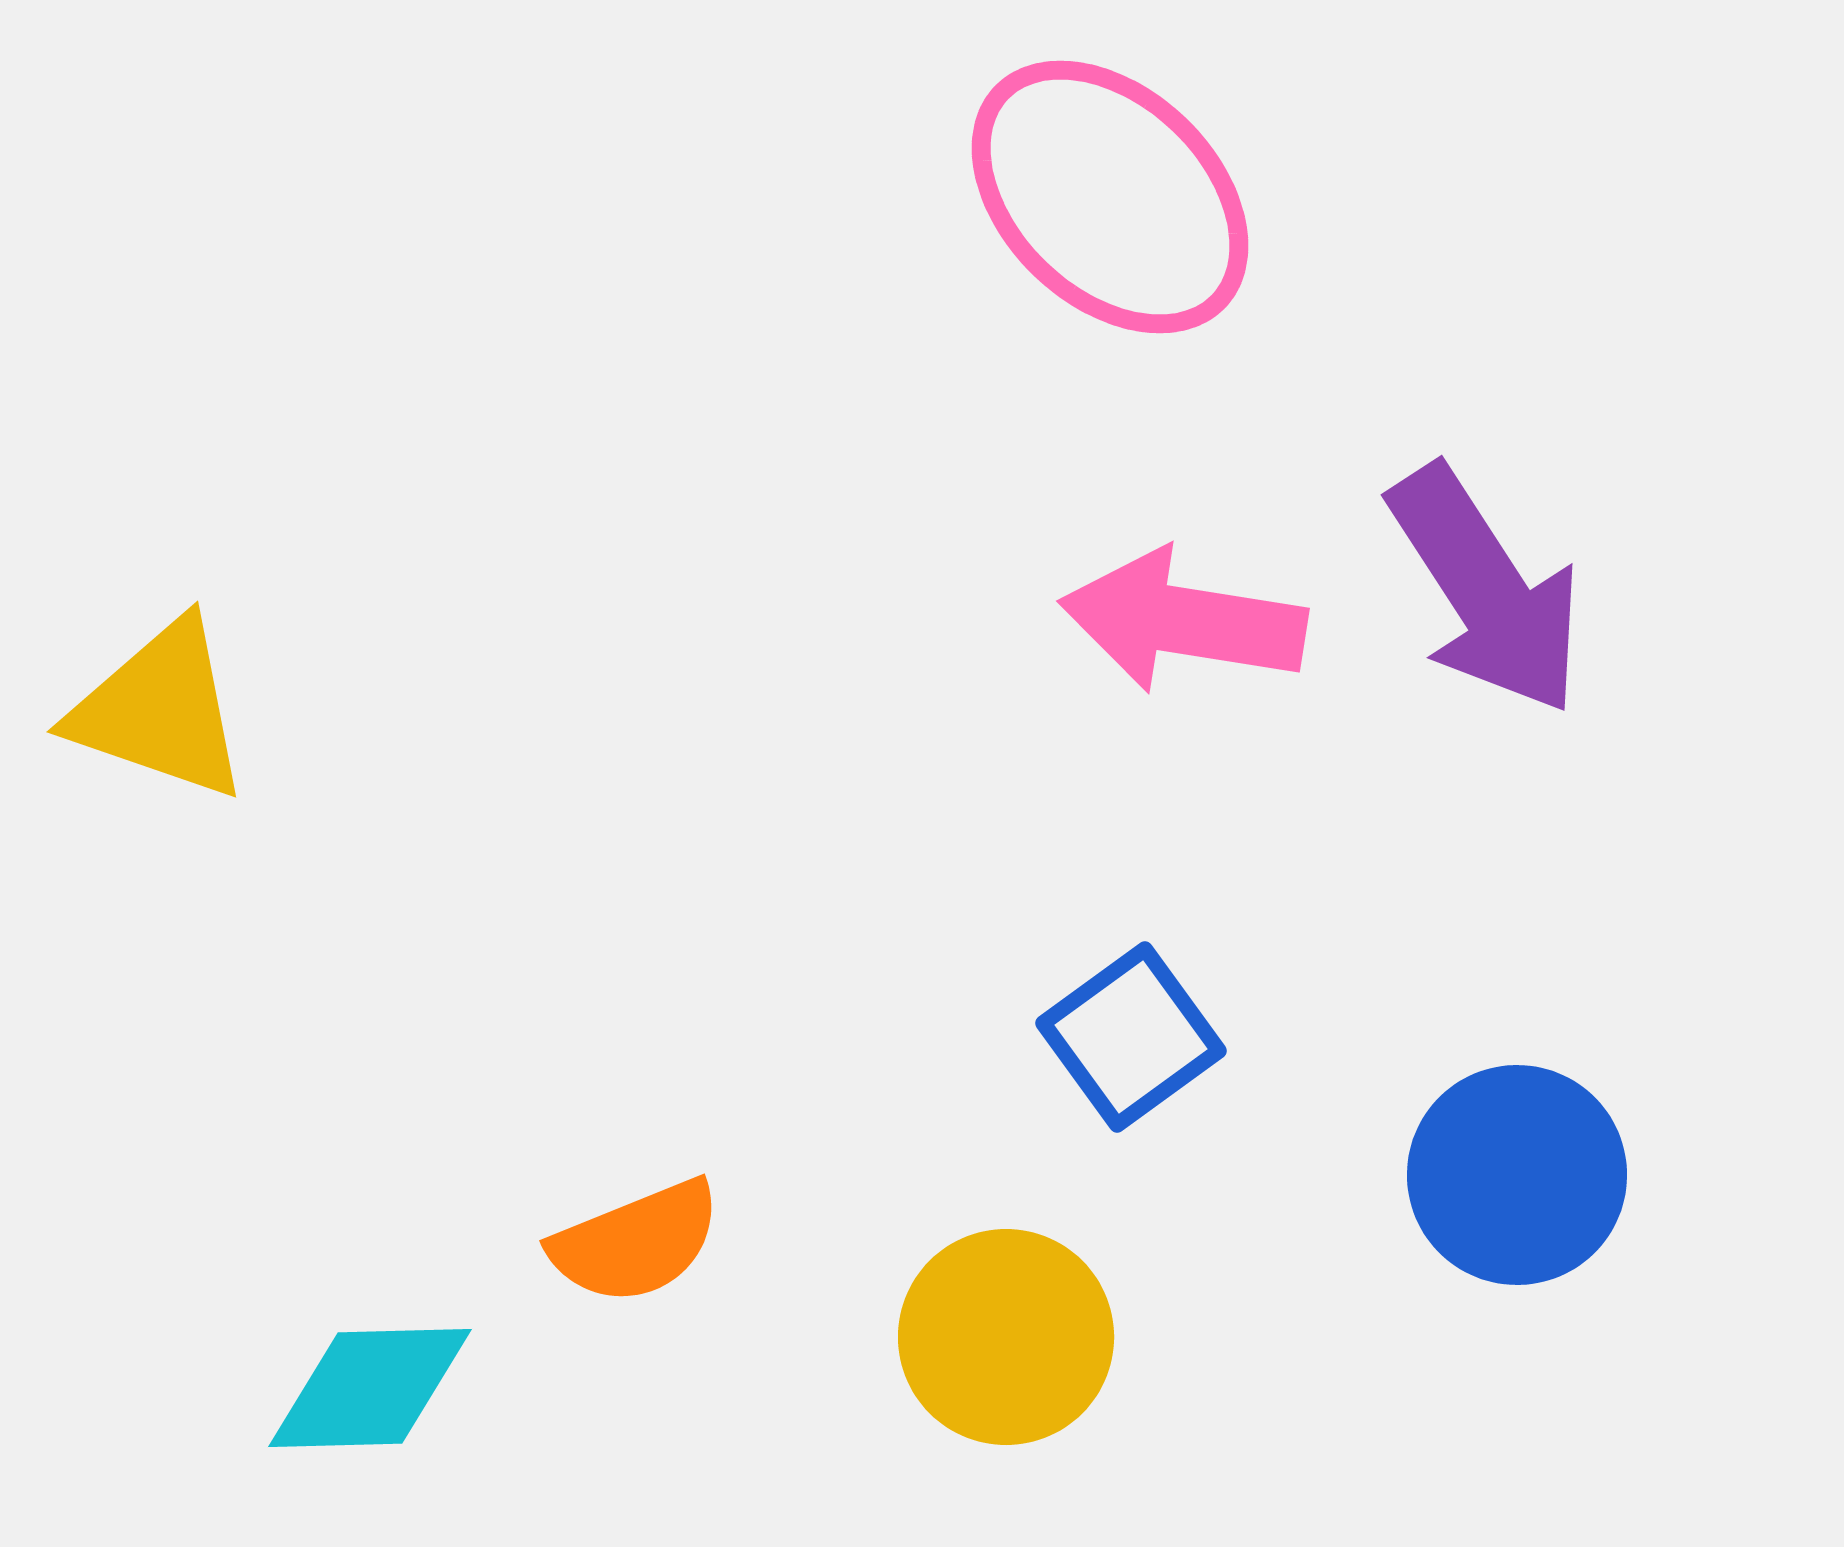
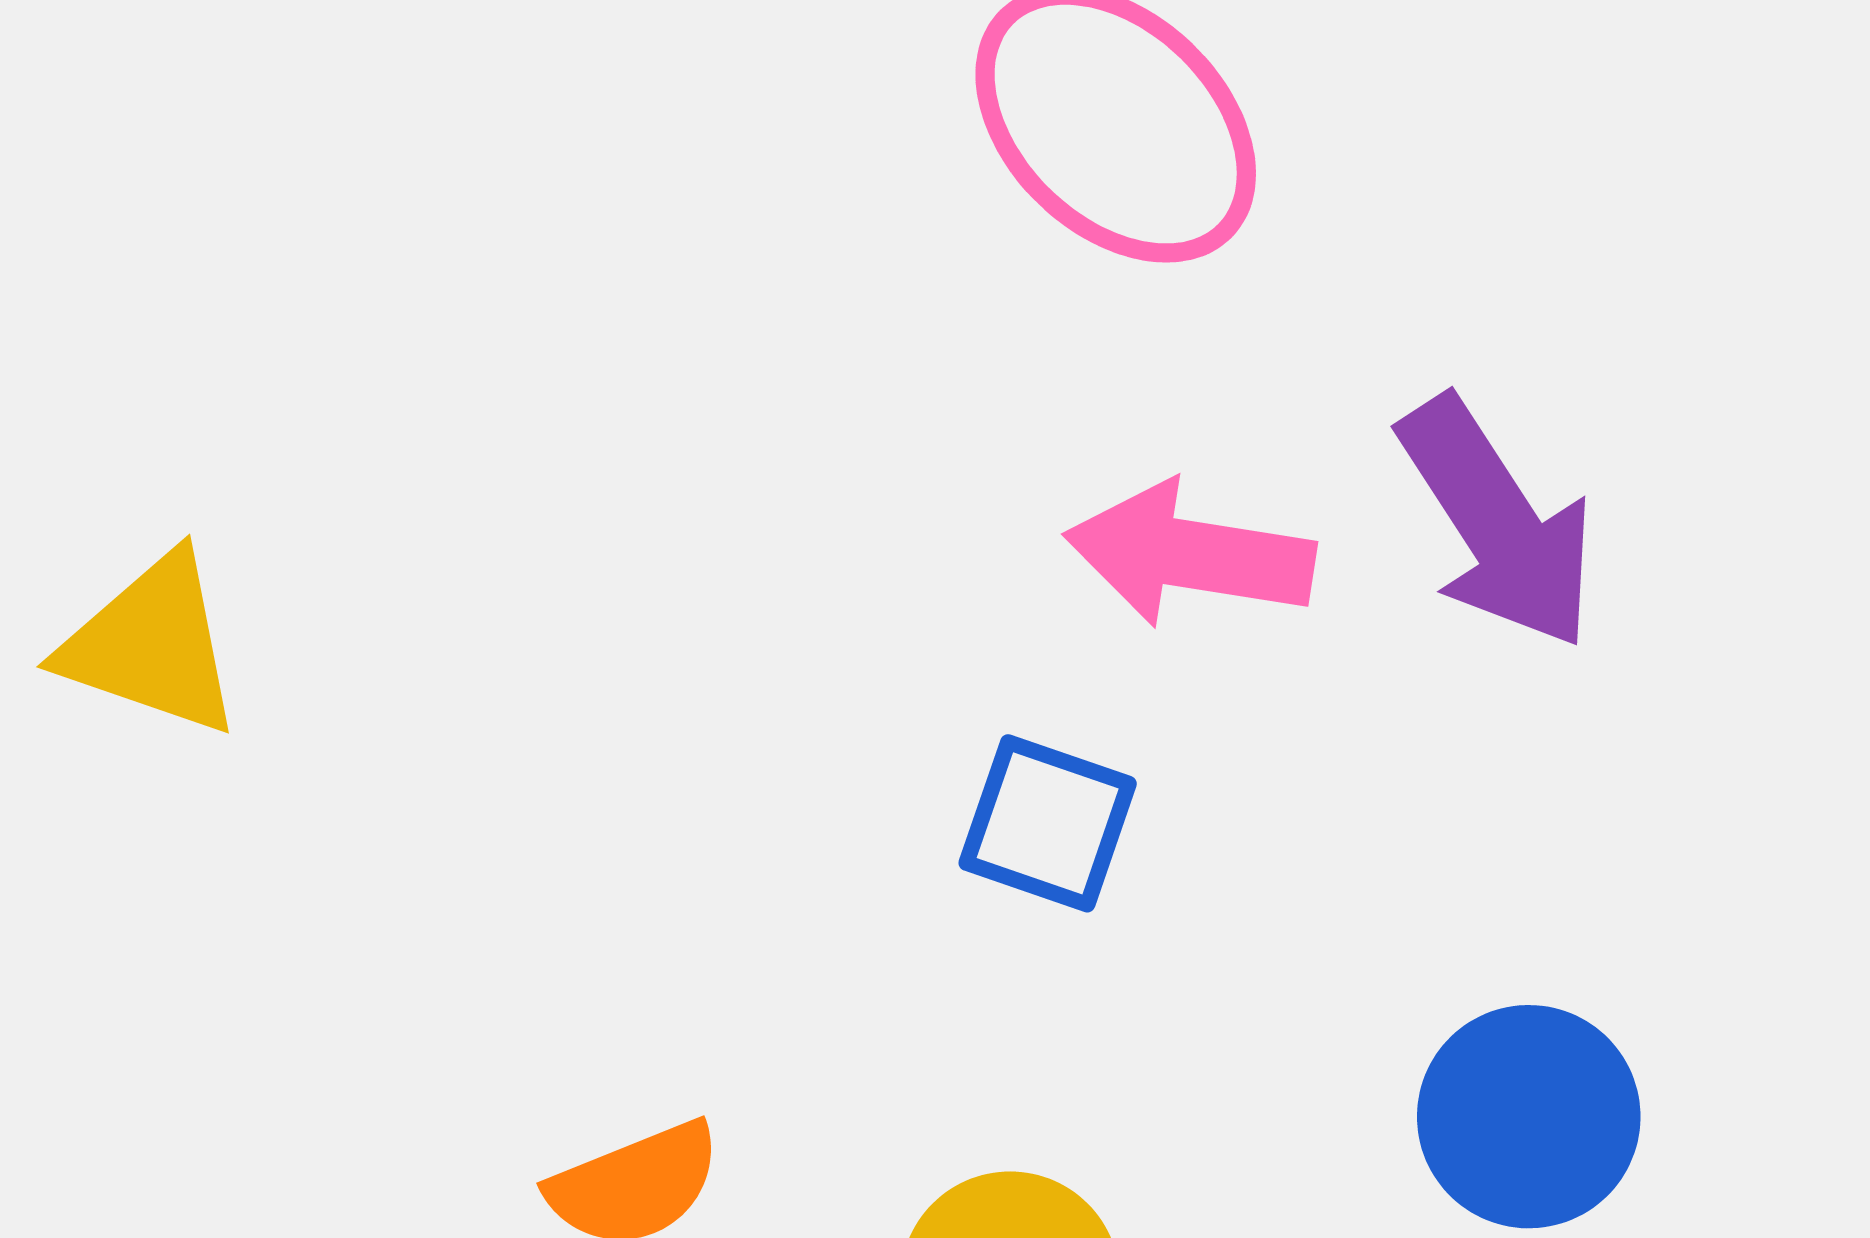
blue square: (1131, 1037) -> (1048, 823), moved, turned -35

